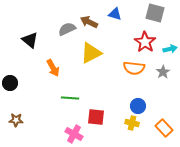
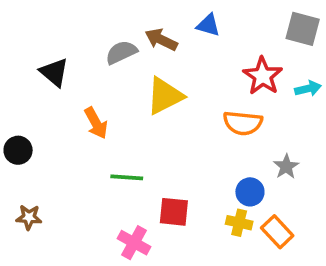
gray square: (155, 13) -> (303, 29), moved
gray star: (163, 72) -> (286, 167), moved
orange rectangle: (164, 128) -> (277, 232), moved

